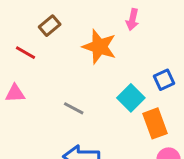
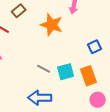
cyan square: (131, 98) -> (66, 72), moved, turned 30
gray line: (74, 108) -> (44, 69), moved

